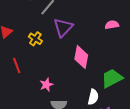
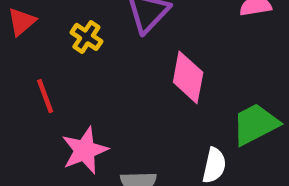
pink star: (46, 85) -> (85, 150), moved, size x1.5

